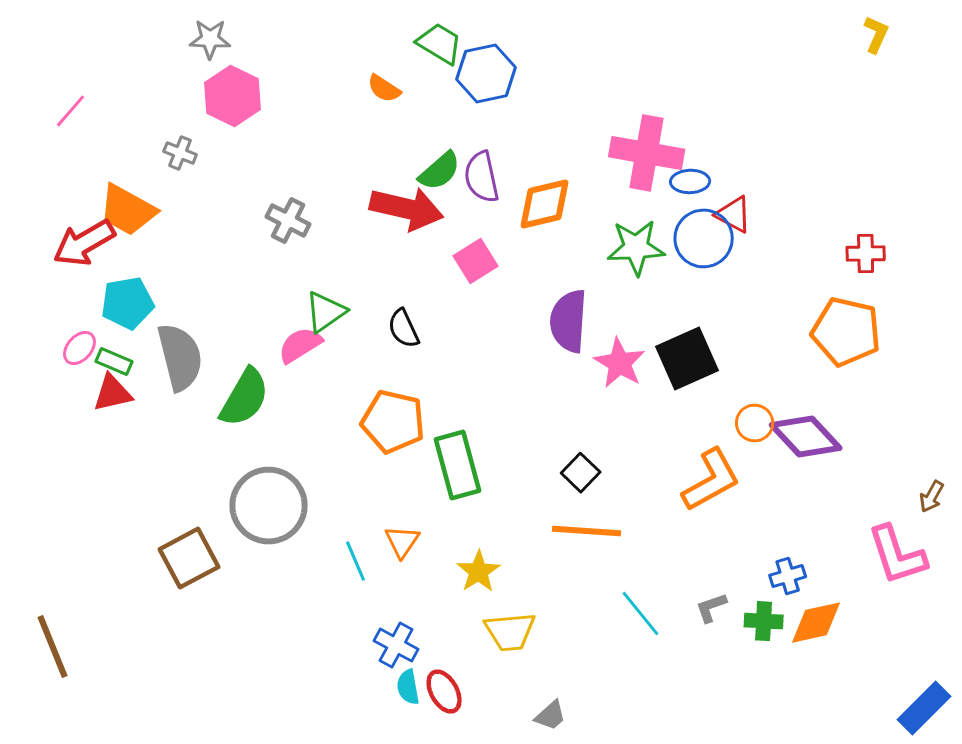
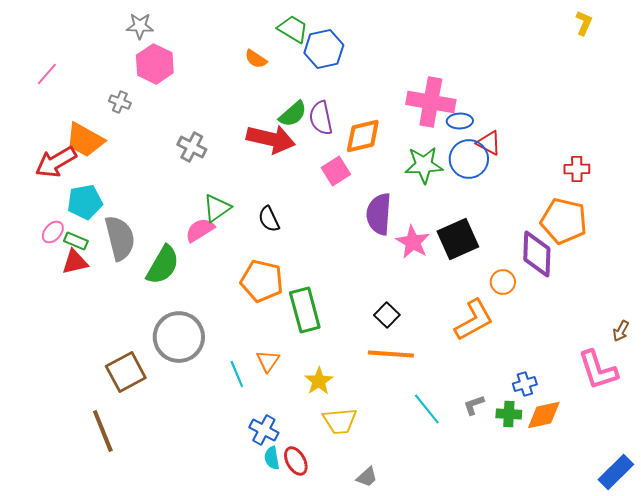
pink square: (476, 261) -> (336, 171), moved
purple diamond: (806, 437) -> (537, 254), moved, turned 45
brown line: (52, 647) -> (103, 431), moved

